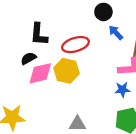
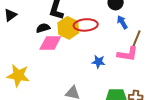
yellow hexagon: (66, 71) -> (68, 28), moved
blue star: (122, 90) -> (98, 62), moved

